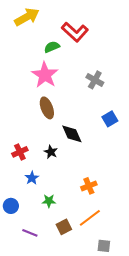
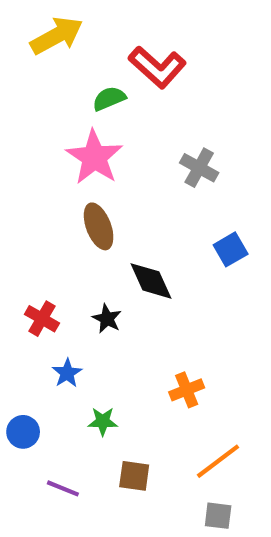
red cross: (20, 152) -> (42, 319), turned -35
orange line: (90, 218) -> (218, 461), moved
brown square: (64, 227) -> (134, 476), turned 35

